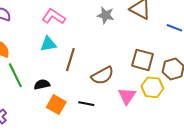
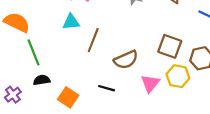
black semicircle: (42, 84) -> (42, 80), moved
orange square: (56, 105) -> (68, 97), moved

